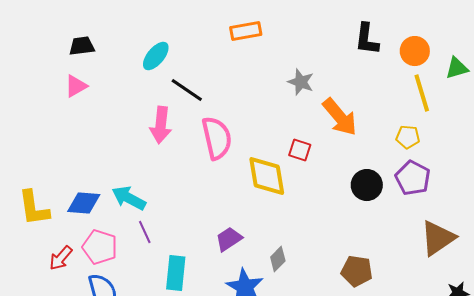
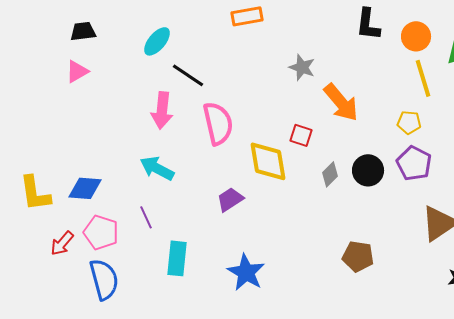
cyan arrow: (129, 198) -> (157, 168), moved
purple trapezoid: (229, 239) -> (230, 199), moved
gray diamond: (278, 259) -> (330, 174), moved

